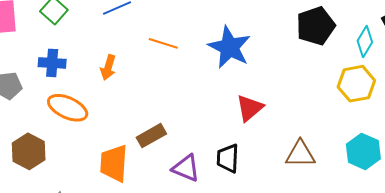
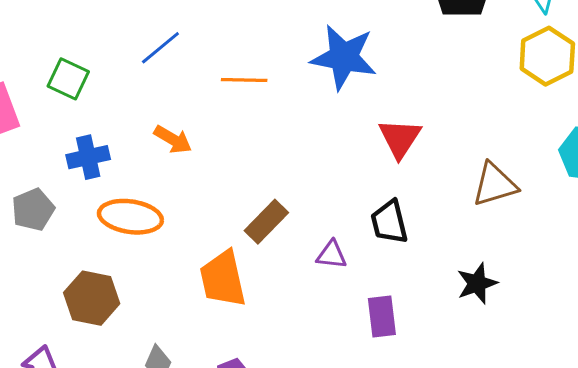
orange arrow: (108, 67) -> (173, 139), turned -60
purple triangle: (186, 168) -> (332, 255), size x0.7

